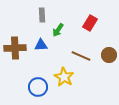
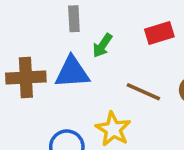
red rectangle: (90, 23) -> (159, 33), turned 42
blue triangle: (41, 45) -> (72, 72), size x1.5

